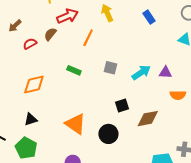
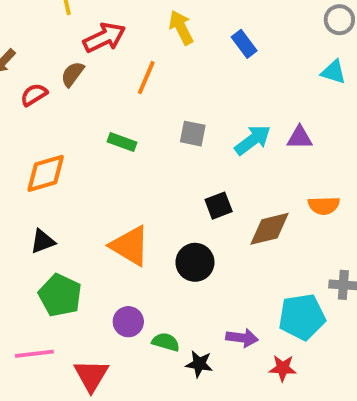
blue rectangle: (149, 17) -> (244, 44), moved
orange semicircle: (178, 95) -> (324, 206), moved
green pentagon: (26, 148) -> (60, 295), moved

